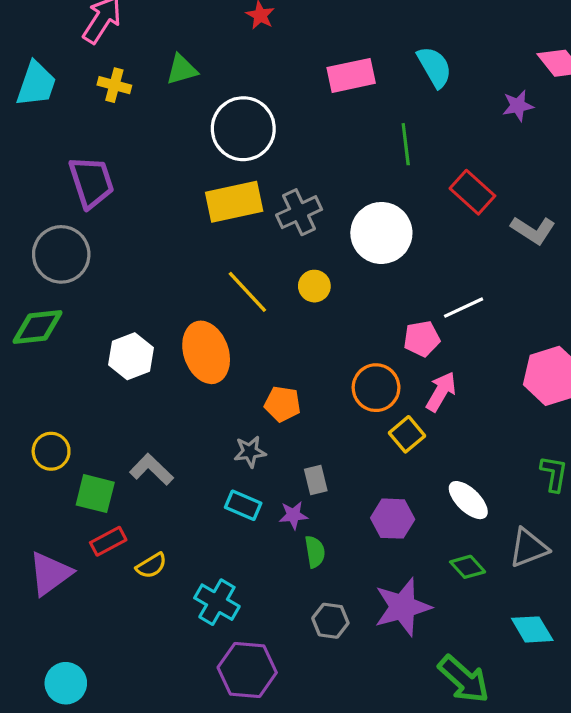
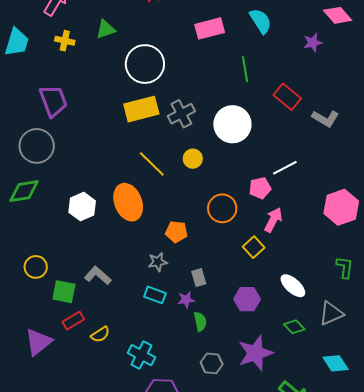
orange circle: (376, 388) -> (222, 208), moved

